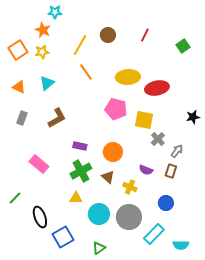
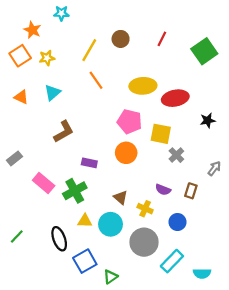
orange star: (43, 30) -> (32, 30), moved
green square: (183, 46) -> (204, 51), size x1.6
black star: (193, 117) -> (208, 120), moved
gray rectangle: (22, 118) -> (15, 158), moved, turned 32
gray arrow: (177, 151) -> (214, 168), moved
orange circle: (113, 152) -> (126, 153), moved
green cross: (81, 171) -> (75, 191), moved
green line: (15, 198) -> (17, 237), moved
blue circle: (166, 203) -> (177, 222), moved
cyan circle: (99, 214) -> (111, 224), moved
black ellipse: (40, 217) -> (59, 239), moved
blue square: (63, 237) -> (85, 261), moved

